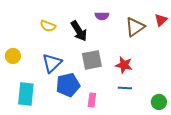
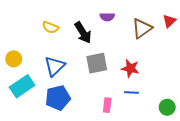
blue pentagon: (68, 85) -> (58, 98), moved
cyan rectangle: (26, 94) -> (22, 86), moved, turned 50
pink rectangle: (92, 100) -> (107, 105), moved

